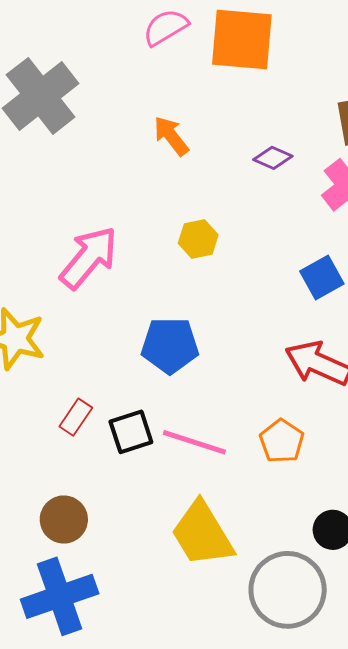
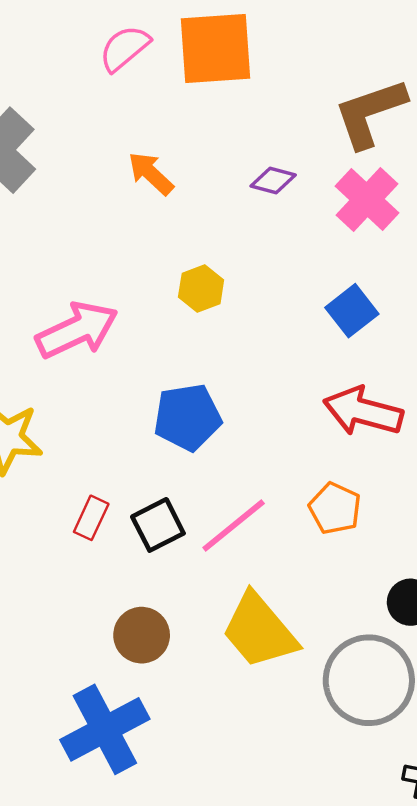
pink arrow: (89, 258) -> (77, 330), turned 34
pink line: (194, 442) -> (234, 525), turned -48
brown circle: (64, 519) -> (142, 635), moved

